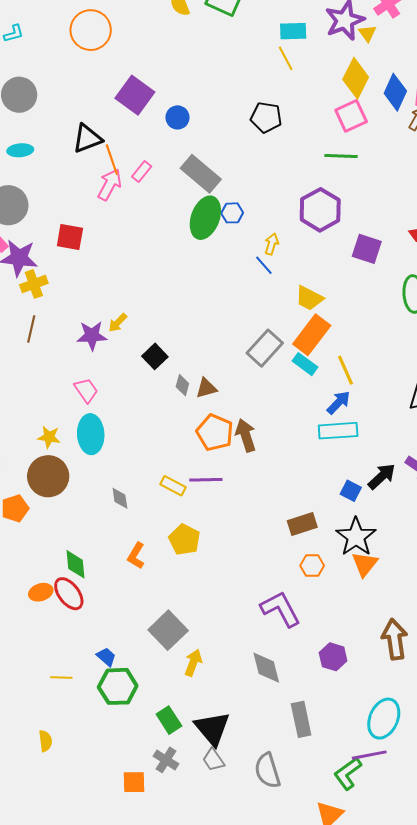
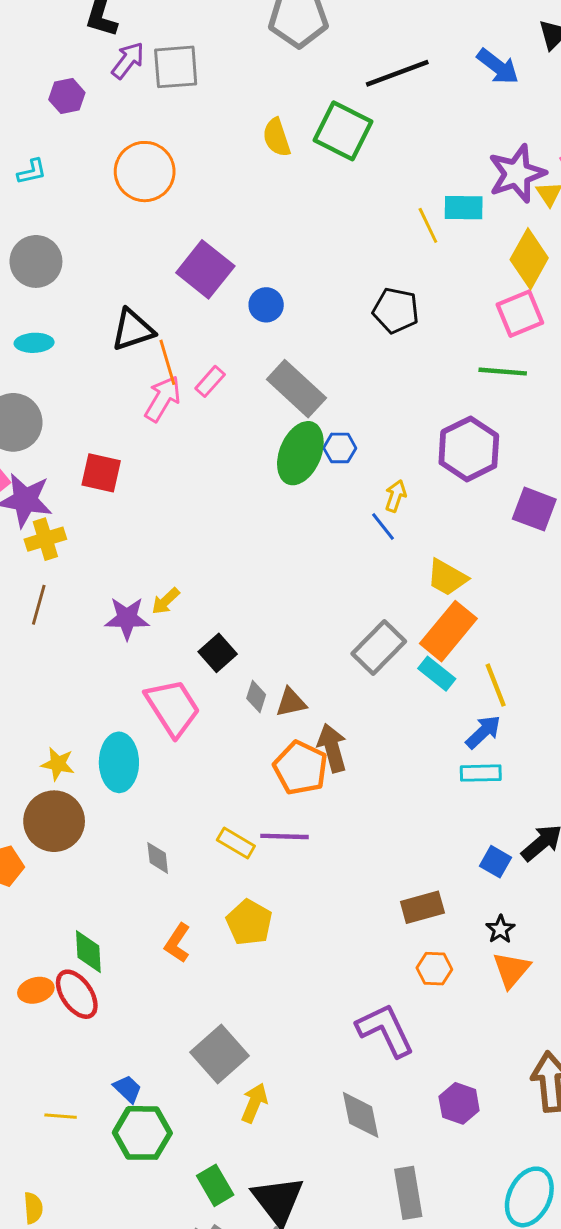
cyan rectangle: (293, 31) -> (464, 208), moved
pink trapezoid: (86, 390) -> (173, 708), moved, size x1.6
cyan rectangle: (338, 431) -> (481, 773), size x0.7
brown arrow: (246, 435) -> (332, 748), moved
black star: (356, 537) -> (500, 929), size x0.5

